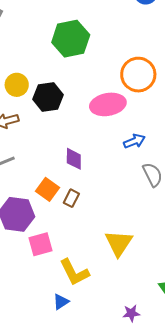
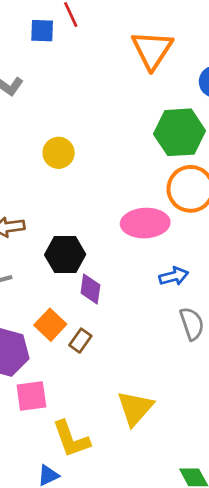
green hexagon: (71, 39) -> (180, 132), moved
yellow circle: (17, 85) -> (59, 153), moved
black hexagon: (48, 97) -> (65, 255), moved

